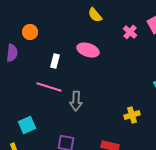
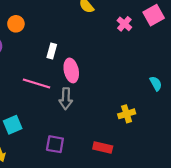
pink ellipse: (88, 50) -> (71, 70), moved, turned 60
white rectangle: (55, 61) -> (52, 51), moved

